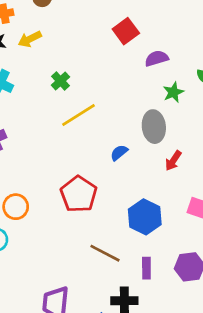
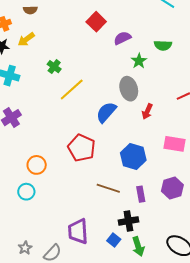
blue semicircle: (119, 153) -> (106, 112), size x1.6

